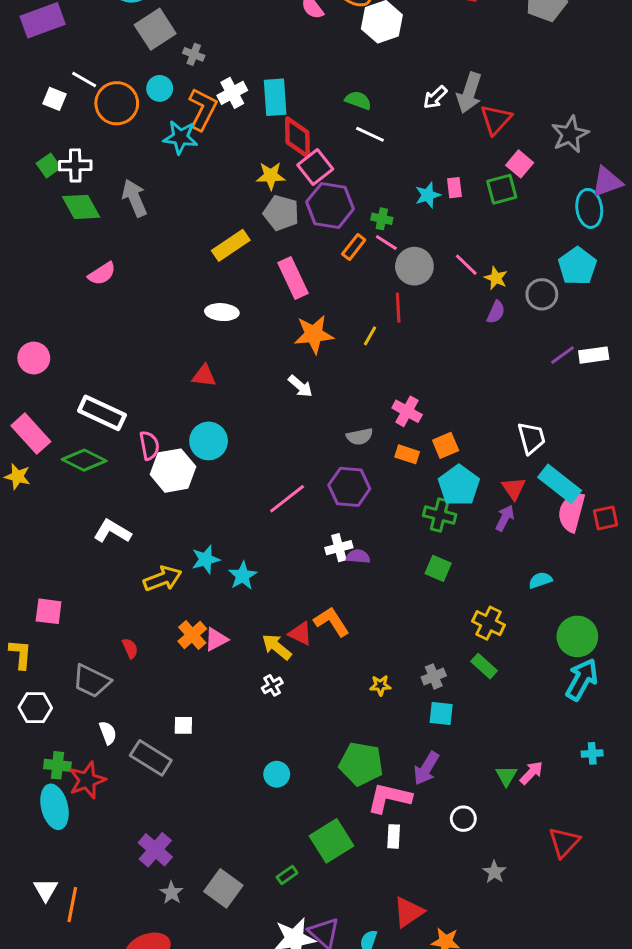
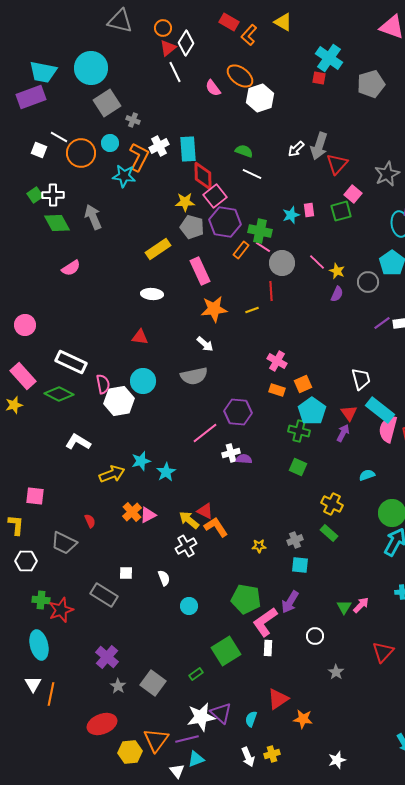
green cross: (382, 219) -> (260, 231), size x1.6
yellow line: (370, 336) -> (252, 310), turned 40
gray semicircle: (360, 437) -> (194, 376), moved, size x1.5
yellow star: (17, 476) -> (14, 405), turned -30
pink line: (287, 499) -> (205, 433), moved
orange L-shape: (331, 622) -> (216, 527), moved
white cross: (272, 685) -> (186, 546), size x1.5
white semicircle: (108, 733) -> (164, 578), moved
pink L-shape: (389, 798) -> (265, 622), turned -48
cyan ellipse: (55, 807) -> (39, 645), moved

